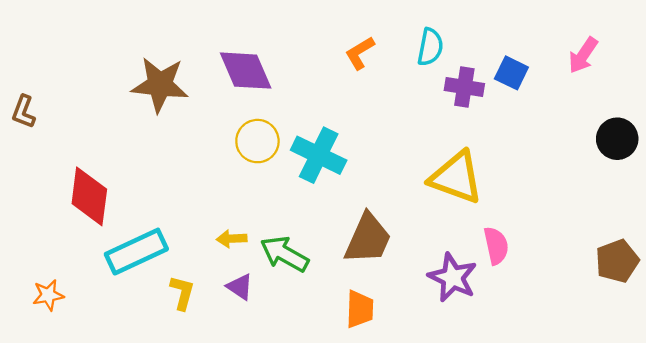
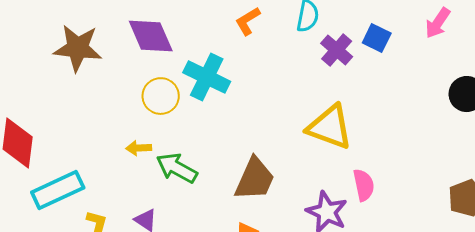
purple cross: (464, 87) -> (337, 50), turned 32
cyan cross: (319, 155) -> (207, 77), moved
yellow arrow: (232, 239) -> (139, 148), moved
green arrow: (284, 254) -> (177, 168), moved

